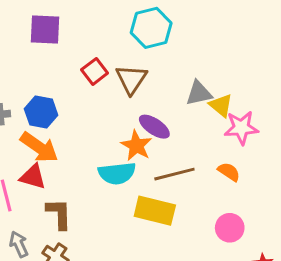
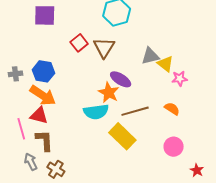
pink star: (241, 128) -> (180, 79), size x0.7
yellow rectangle: (155, 211) -> (122, 136), turned 32
brown L-shape: (59, 214) -> (44, 140), moved

